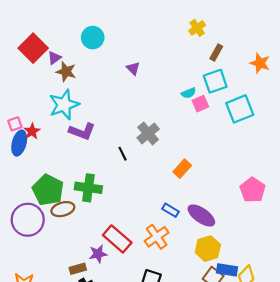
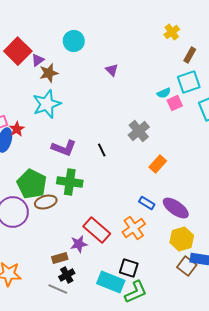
brown star: (66, 72) -> (49, 73), turned -30
purple L-shape: (82, 131) -> (64, 148), moved
gray cross: (148, 133) -> (139, 131), moved

